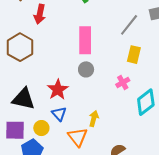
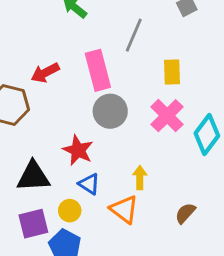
red arrow: (40, 14) -> (45, 73), moved, turned 66
gray line: (129, 25) -> (134, 35), moved
gray circle: (86, 69) -> (110, 111), size x1.5
pink cross: (123, 83) -> (167, 116), size x1.6

